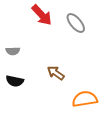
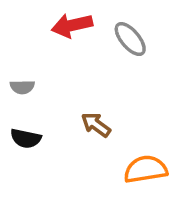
red arrow: (42, 15) -> (72, 25), turned 120

